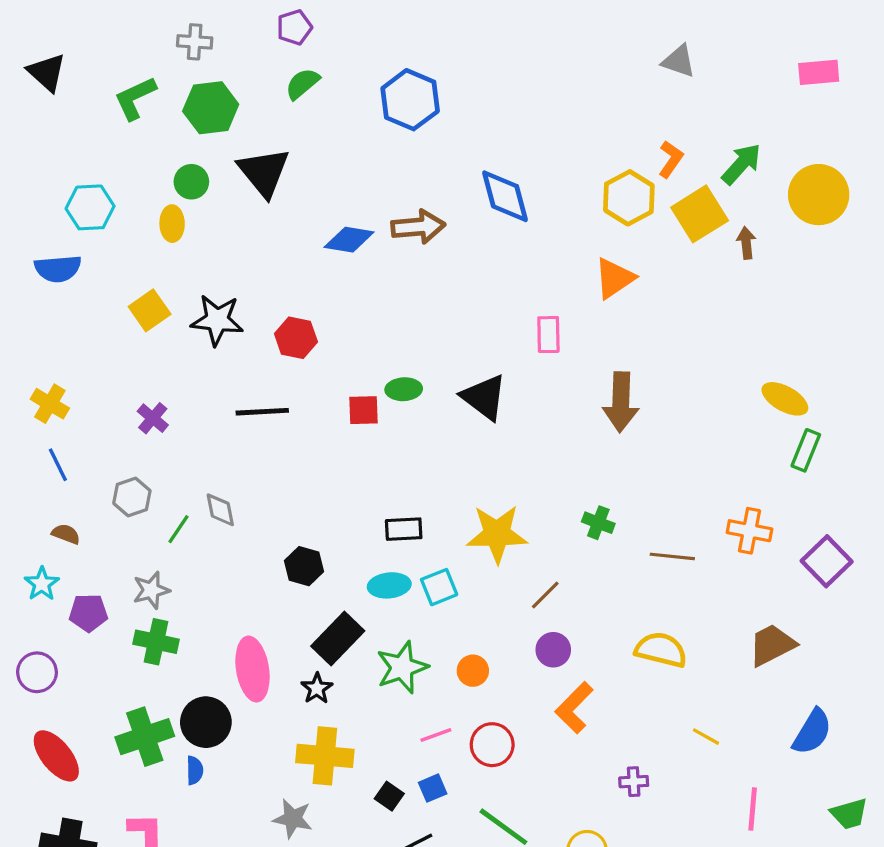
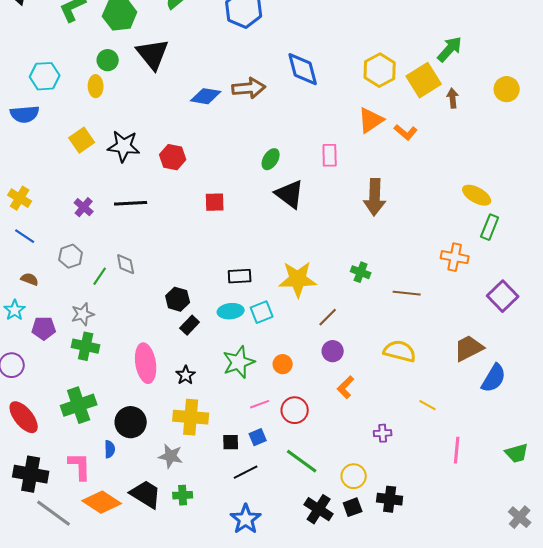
orange L-shape: (671, 159) -> (406, 132), moved, turned 95
yellow circle: (819, 195) -> (507, 89), moved, size x0.7
green ellipse: (404, 389) -> (271, 159), moved, turned -55
black line: (262, 412) -> (131, 203), moved
blue line: (58, 465) -> (25, 236), turned -30
orange cross: (749, 531) -> (455, 257), moved
black rectangle: (338, 638) -> (190, 325), moved, size x0.6
orange L-shape: (574, 708) -> (346, 387), size x0.7
black circle: (206, 722) -> (131, 422), moved
blue semicircle: (812, 732) -> (494, 378), moved
blue semicircle: (195, 770) -> (110, 449), moved
black square: (389, 796) -> (231, 442), turned -36

